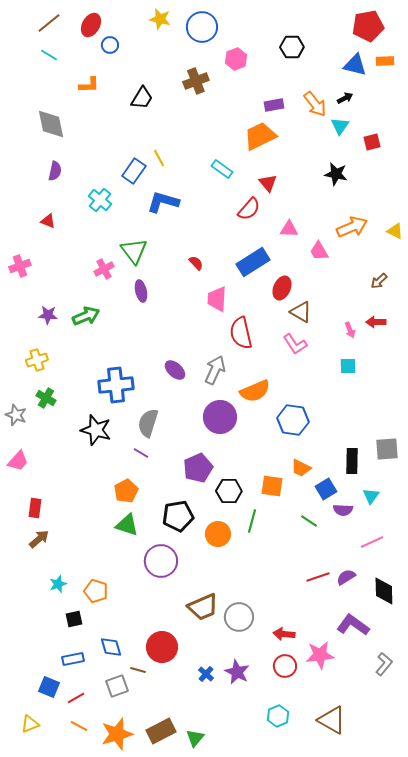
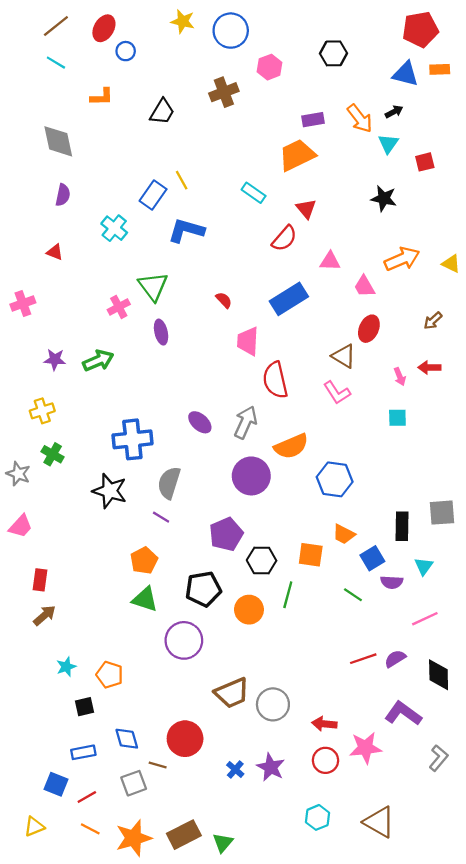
red ellipse: (282, 288) -> (369, 329), moved

